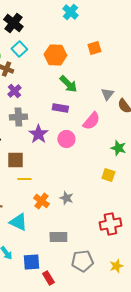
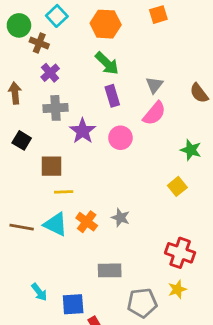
green arrow: (68, 84) -> (107, 63), moved
gray triangle: (107, 94) -> (154, 85), moved
purple rectangle: (60, 108) -> (112, 96), turned 63
yellow square: (108, 175) -> (177, 186), turned 32
cyan triangle: (18, 222) -> (56, 224), moved
red cross: (110, 224) -> (180, 253), turned 30
yellow star: (116, 266) -> (177, 289), moved

